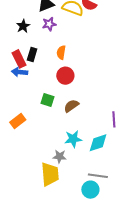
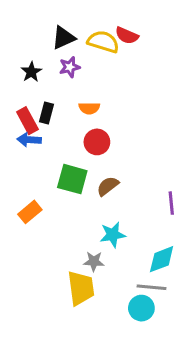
orange semicircle: (61, 52) -> (89, 108), turned -96
green square: (48, 100) -> (72, 179), size x1.5
cyan diamond: (98, 143) -> (162, 259), moved

